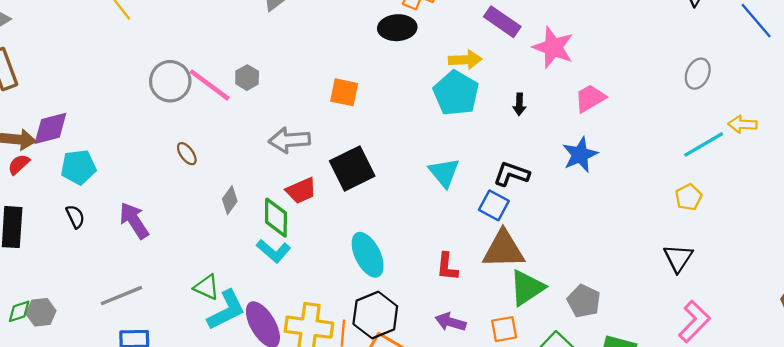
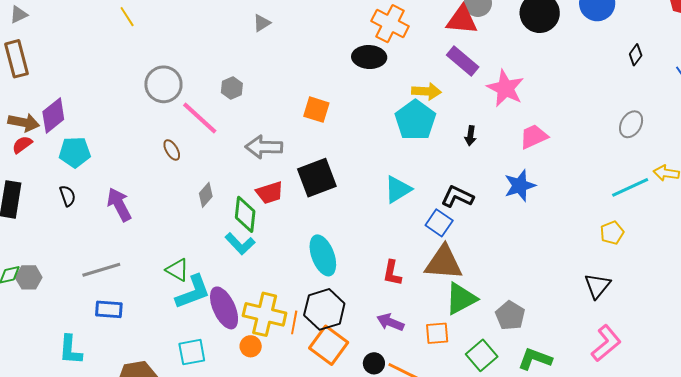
pink line: (210, 85) -> (200, 118), moved
purple diamond: (50, 128) -> (53, 116), turned -30
cyan triangle: (444, 173) -> (398, 189), turned 32

